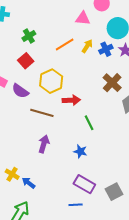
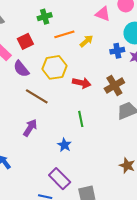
orange line: (65, 45) -> (64, 34), moved
yellow arrow: (87, 46) -> (86, 41), moved
red square: (26, 61) -> (25, 41), moved
red arrow: (71, 100) -> (82, 83), moved

